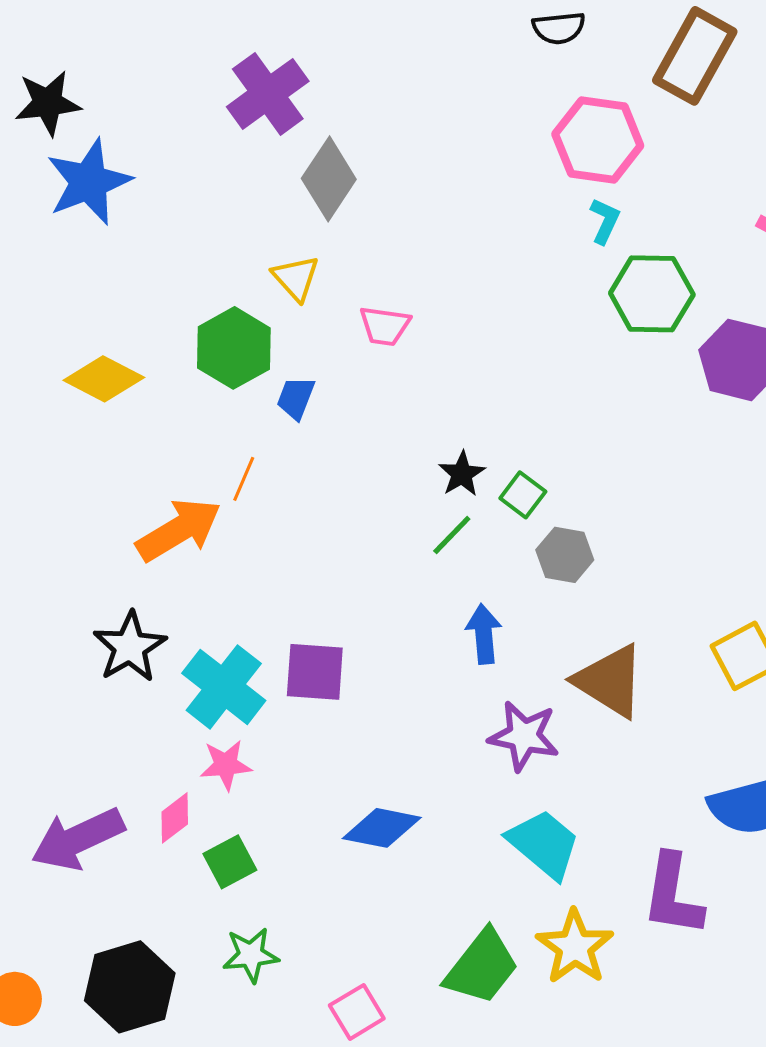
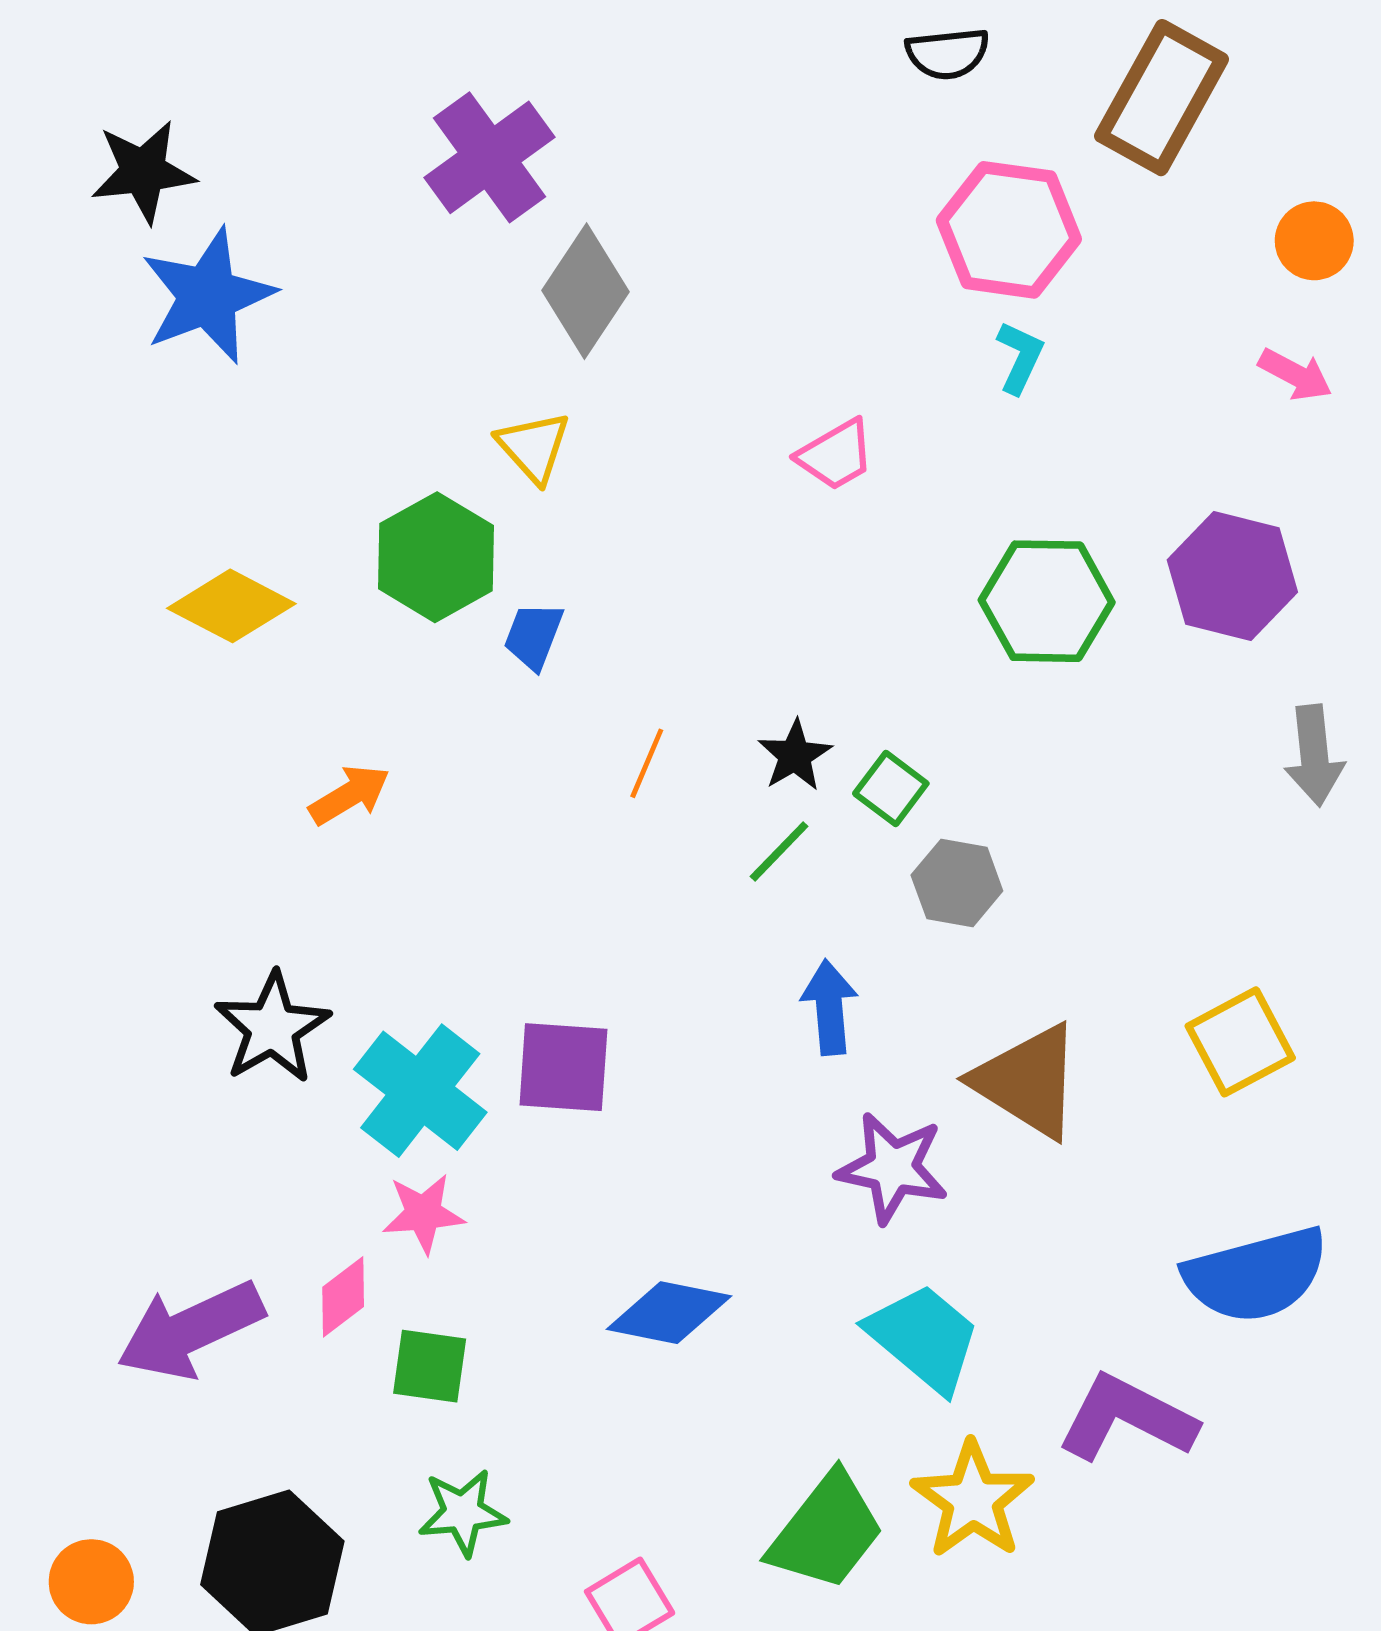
green hexagon: (652, 294) -> (1047, 601), moved
pink trapezoid: (385, 326) -> (836, 455), moved, turned -38
orange line: (244, 479) -> (647, 763), moved
orange arrow: (179, 530) -> (349, 795), moved, size x0.6
green square: (230, 862) -> (430, 1366), turned 36
purple L-shape: (673, 895) -> (1127, 1418), turned 108

